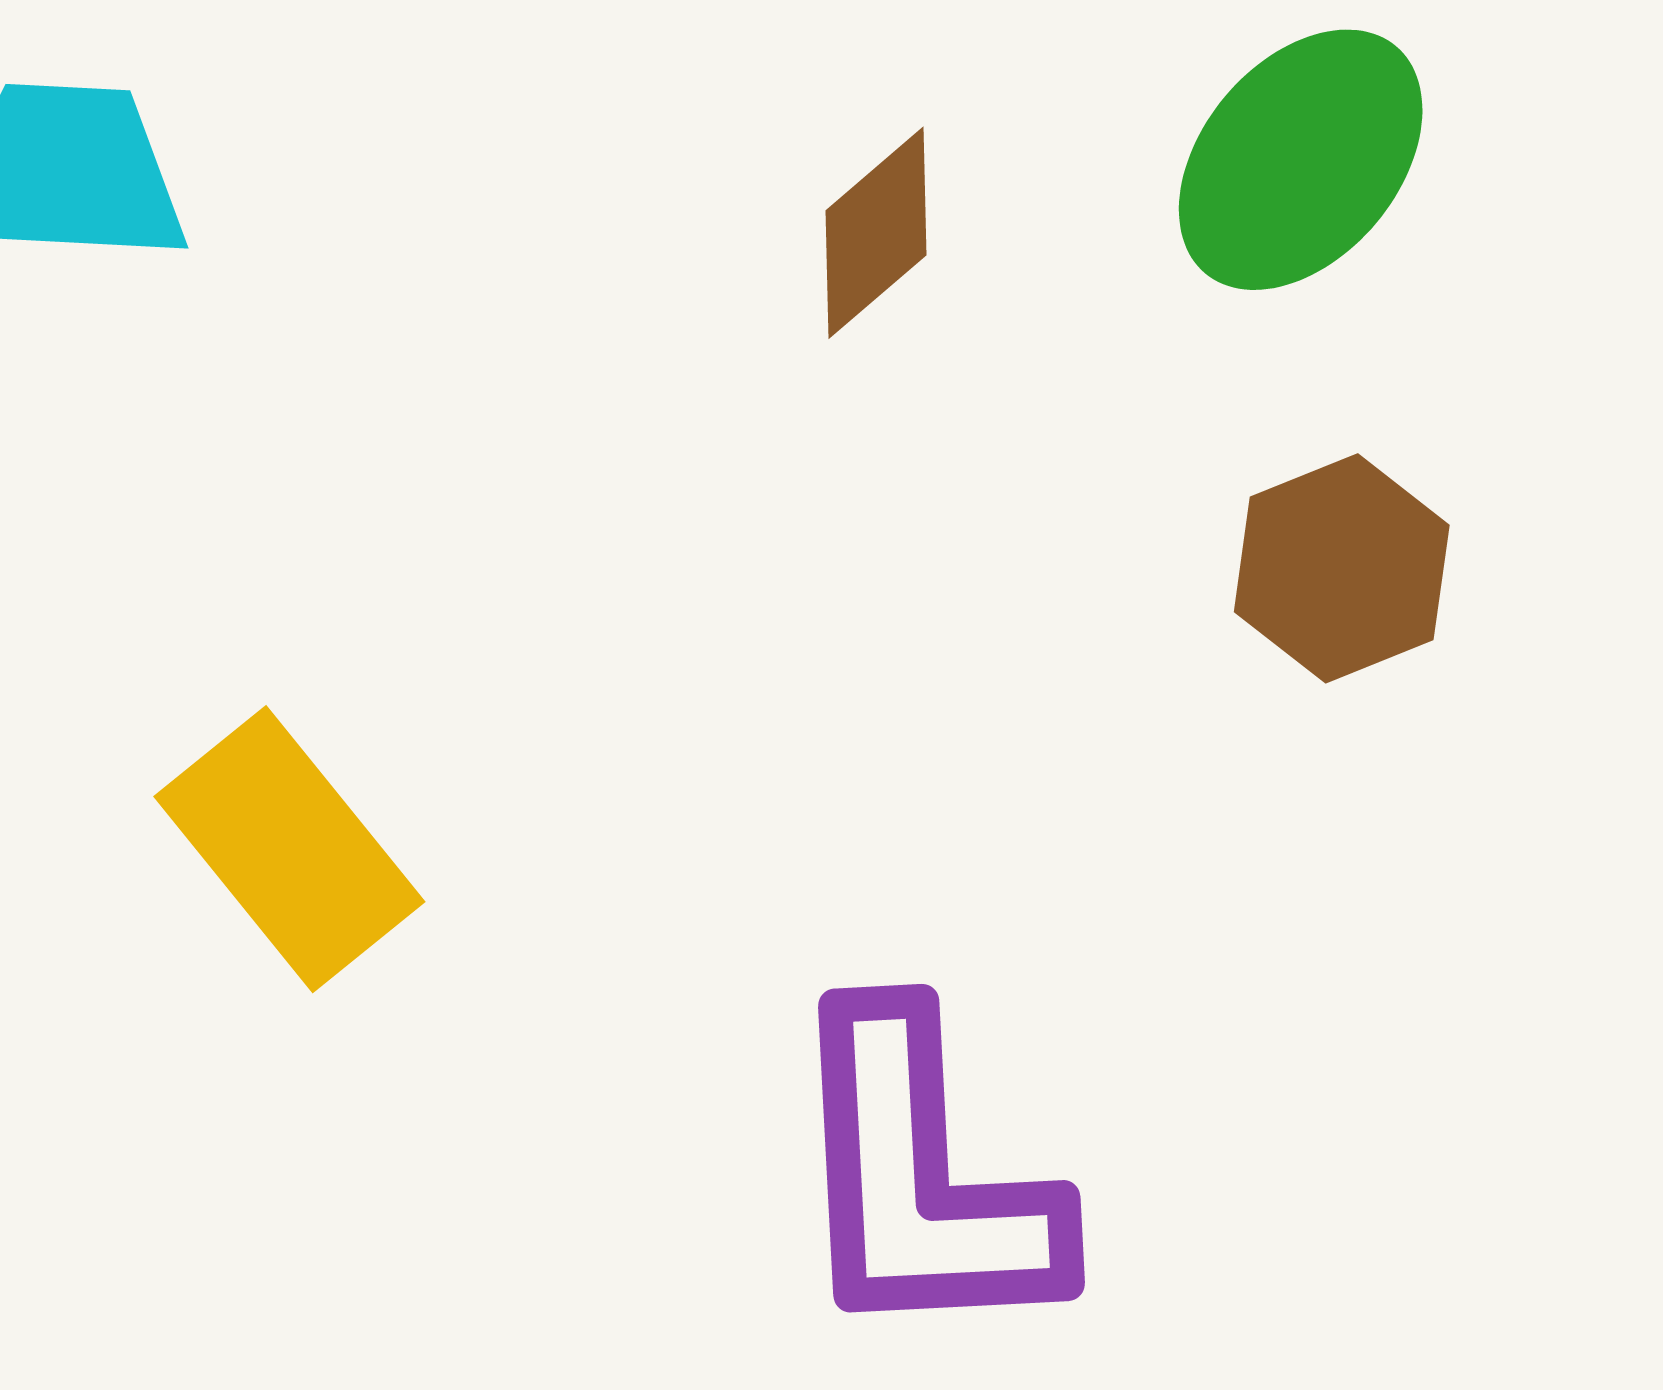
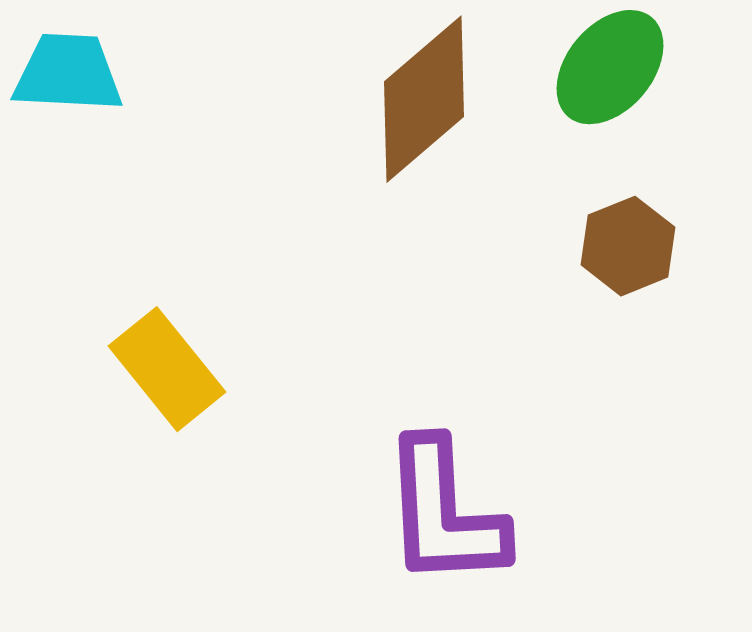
brown diamond: (876, 233) -> (424, 99), size x1.8

